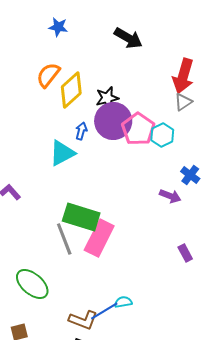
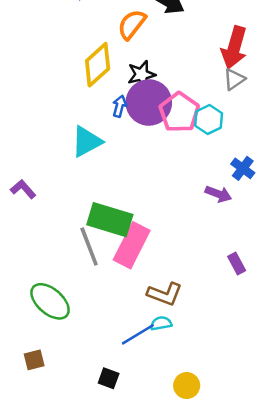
orange semicircle: (48, 75) -> (132, 24), moved
blue arrow: (81, 131) -> (120, 106), moved
brown L-shape: (83, 320) -> (165, 294), moved

